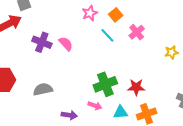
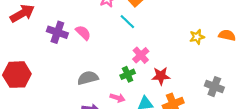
pink cross: (137, 32) -> (141, 55), moved
green cross: (105, 84) -> (128, 74), size x0.6
gray semicircle: (43, 89) -> (88, 78), moved

